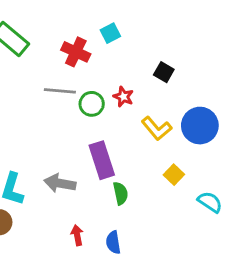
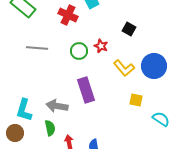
gray line: (60, 91) -> (37, 48), moved
yellow square: (174, 175) -> (136, 100), turned -32
green semicircle: (120, 193) -> (50, 128), moved

